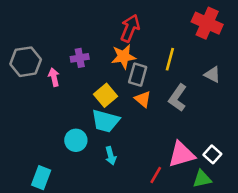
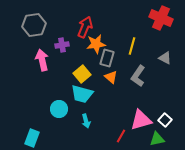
red arrow: (130, 28) -> (85, 27), moved
gray hexagon: (26, 62) -> (34, 25), moved
pink arrow: (54, 77) -> (42, 60), size x1.5

